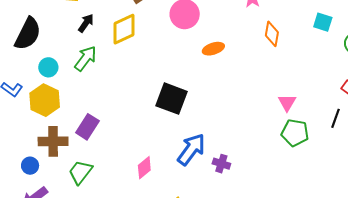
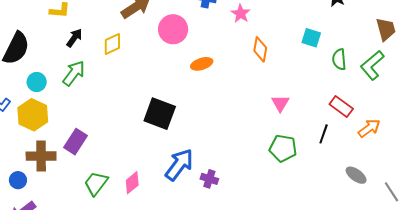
yellow diamond: (124, 29) -> (112, 44), size x0.7
pink triangle: (287, 103) -> (280, 103), moved
green trapezoid: (80, 172) -> (96, 183), moved

